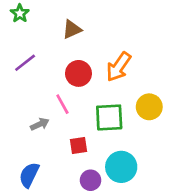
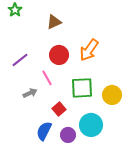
purple line: (25, 63) -> (20, 60), moved
yellow circle: (149, 107) -> (112, 95), moved
red square: (78, 146) -> (59, 109), turned -32
blue semicircle: (29, 175) -> (44, 131), moved

